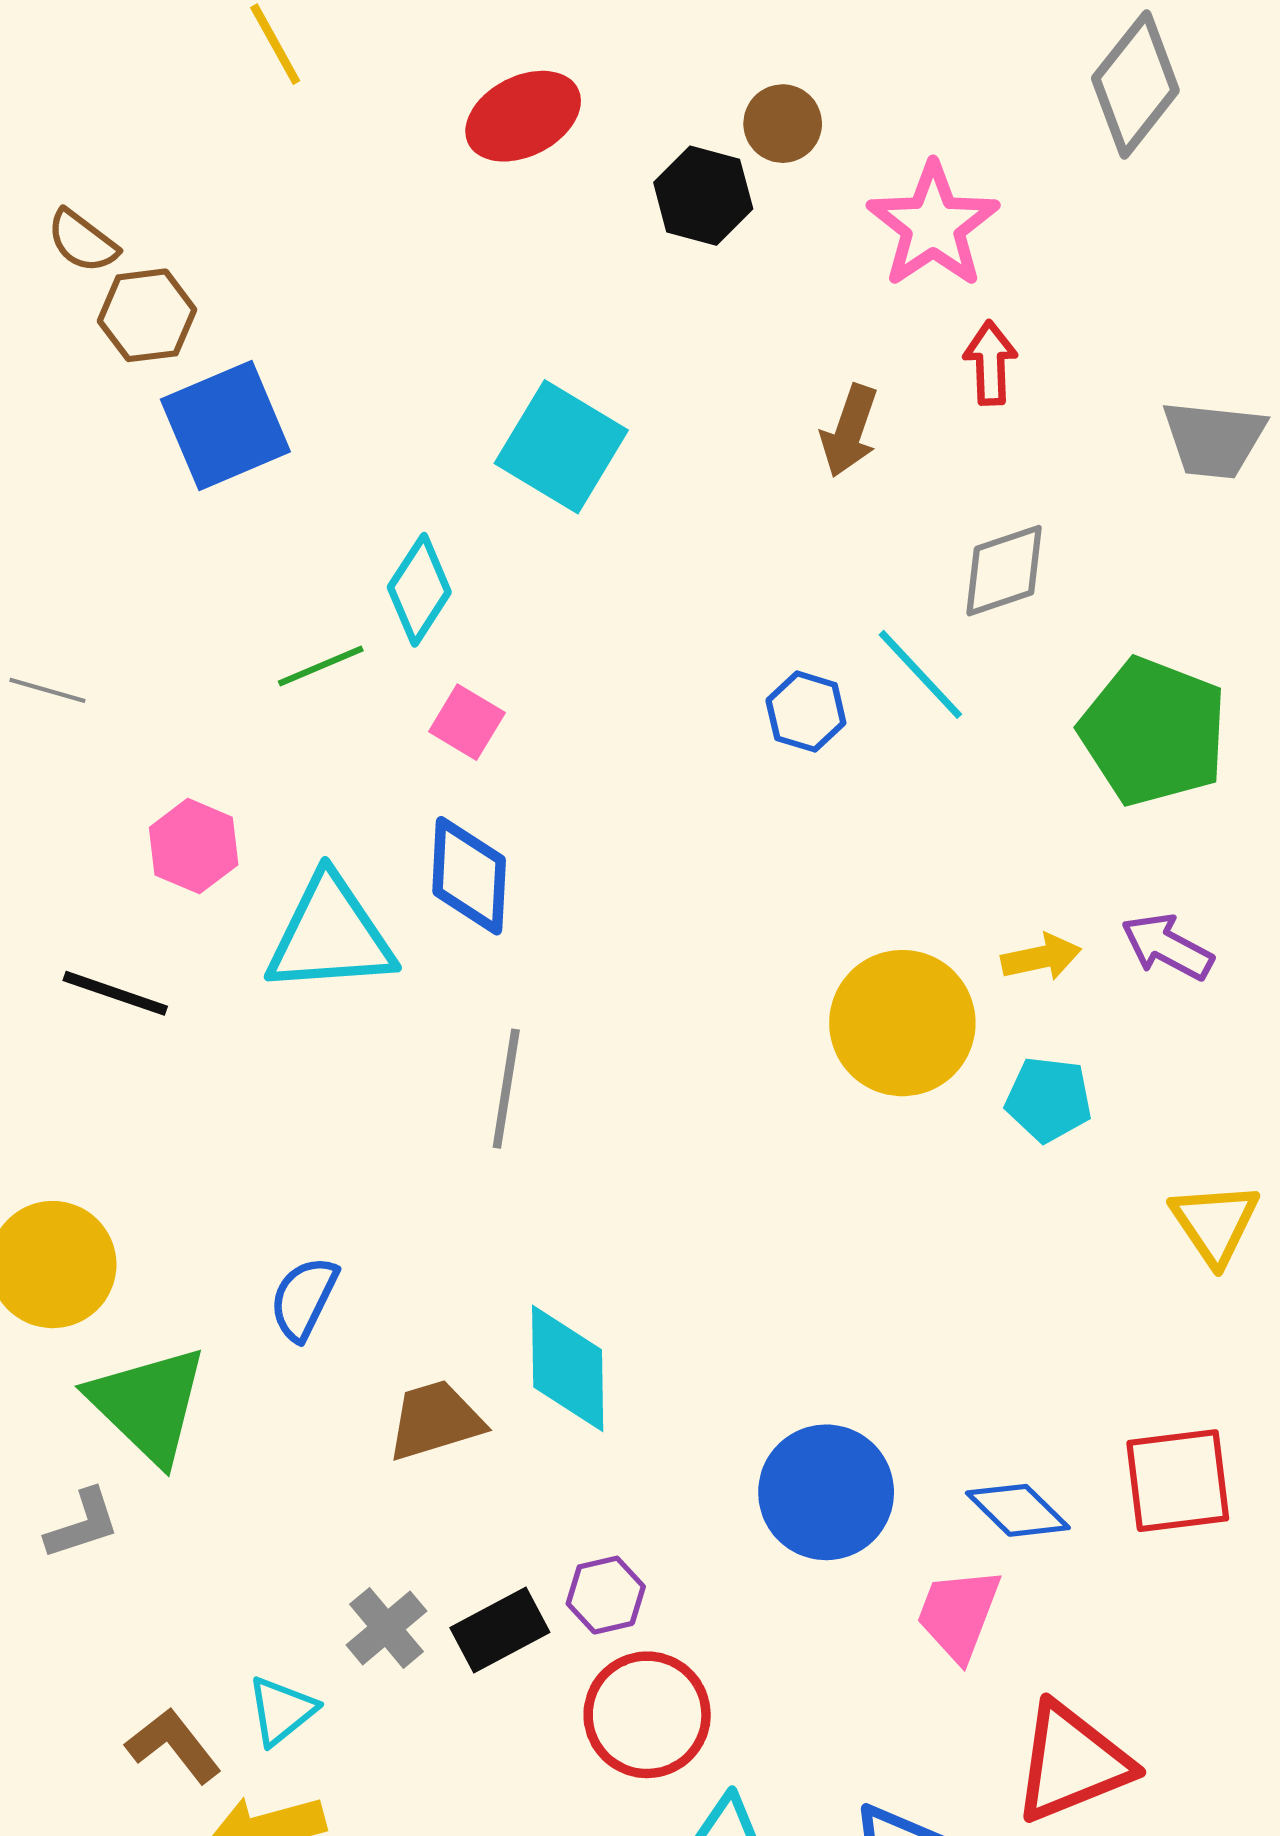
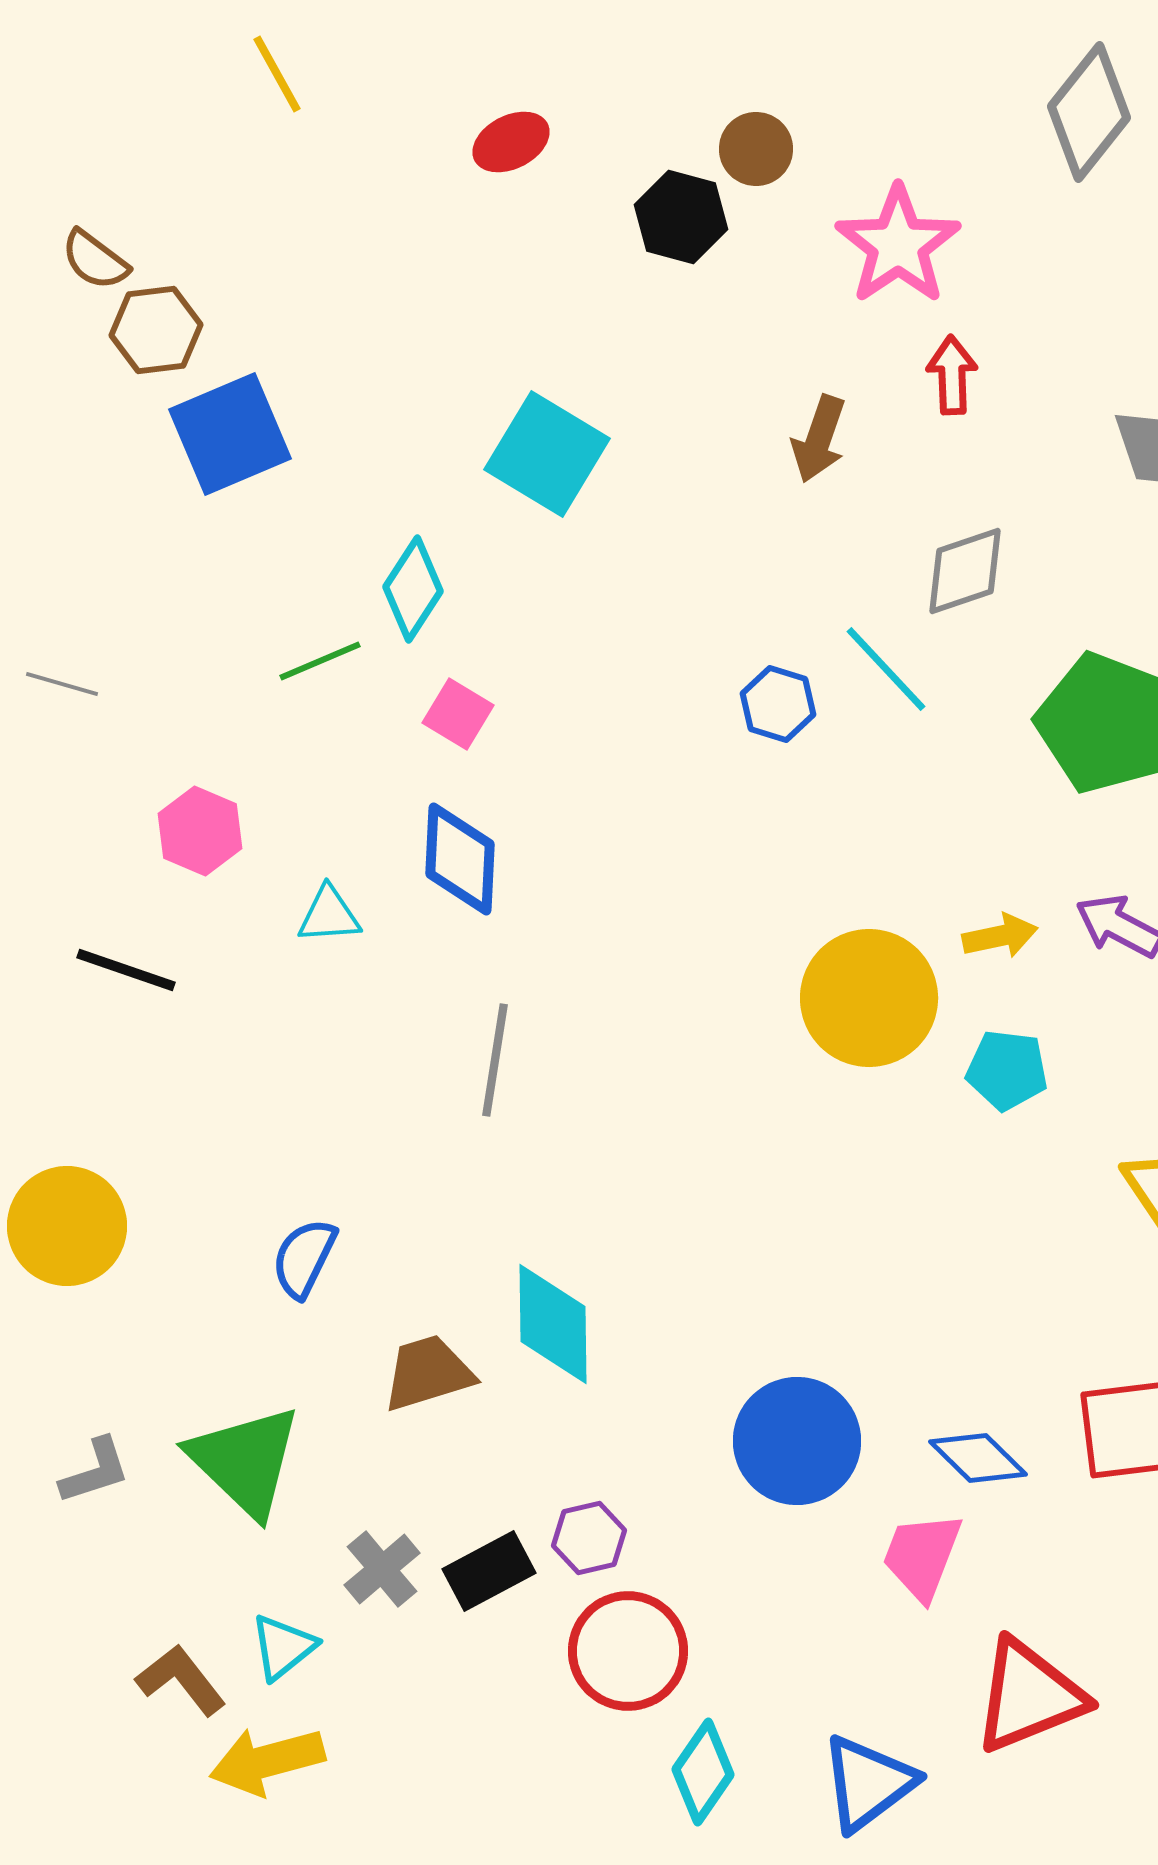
red ellipse: (523, 116) -> (511, 142), size x0.7
cyan triangle: (330, 935) -> (329, 915), size x0.5
green triangle: (148, 1404) -> (245, 1461), moved

